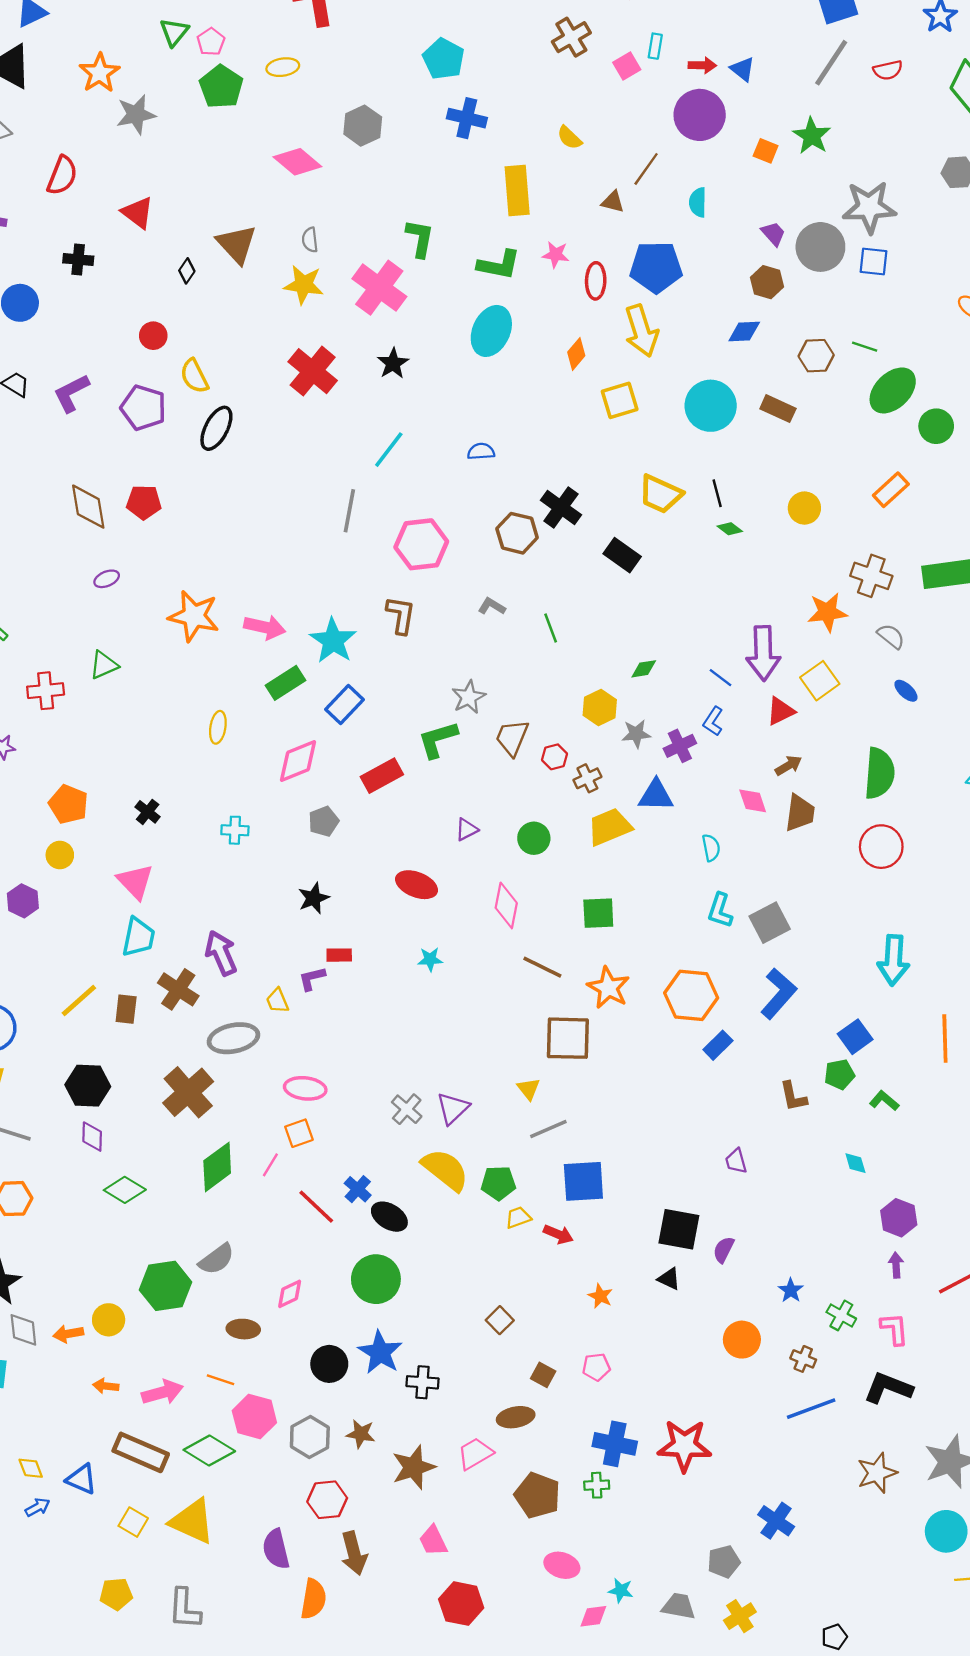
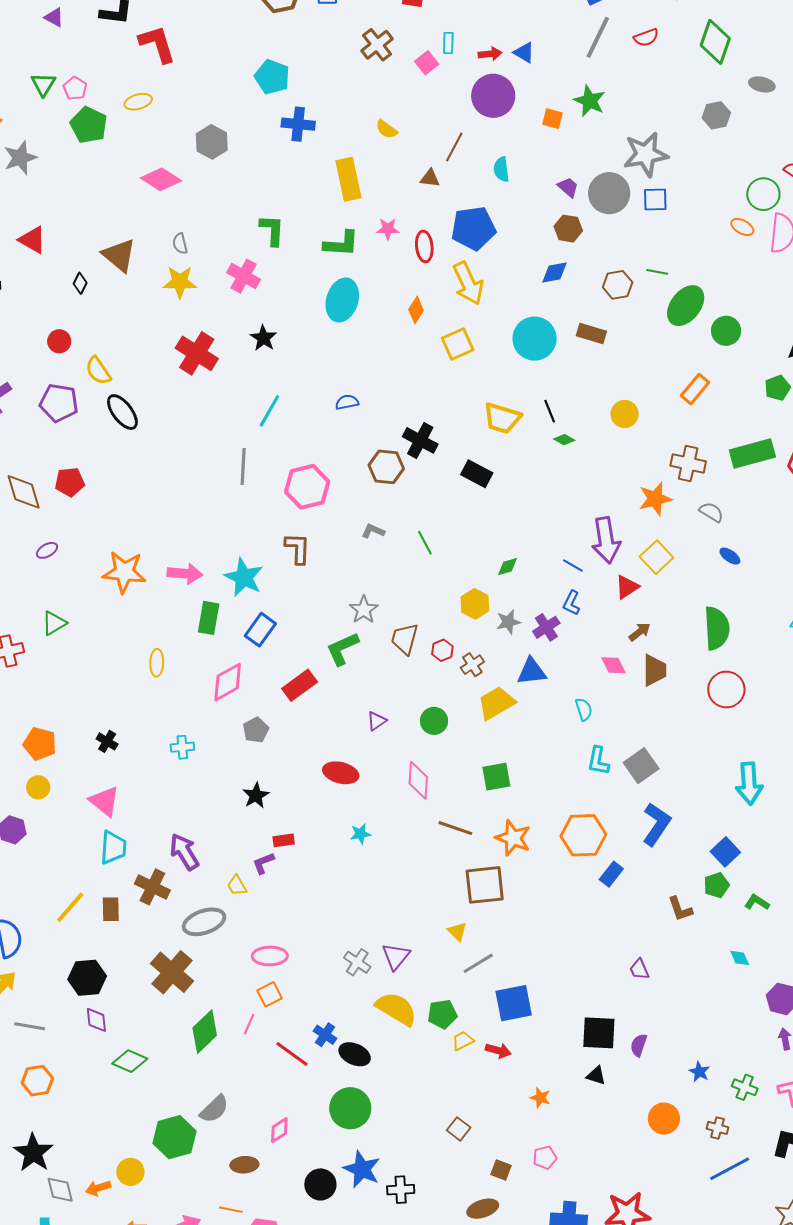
pink cross: (379, 288) -> (244, 276), size x0.7
black ellipse: (216, 428) -> (122, 412), turned -57
green rectangle: (286, 683) -> (209, 618), turned -40

